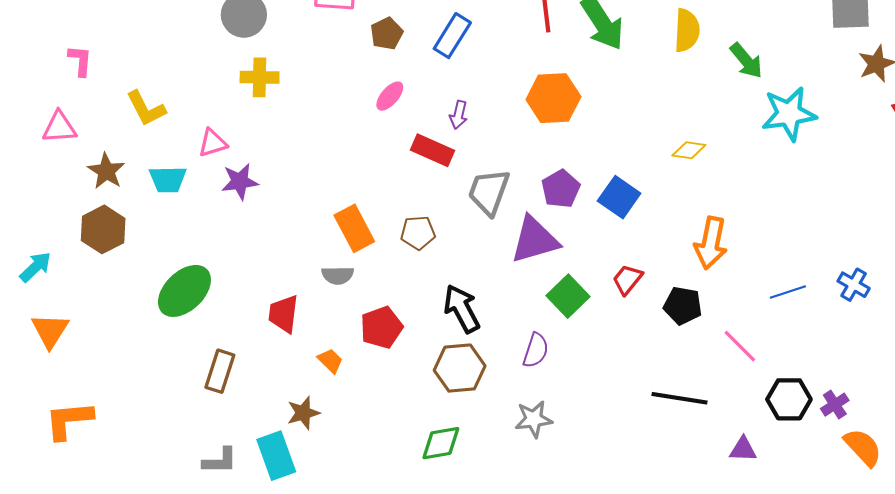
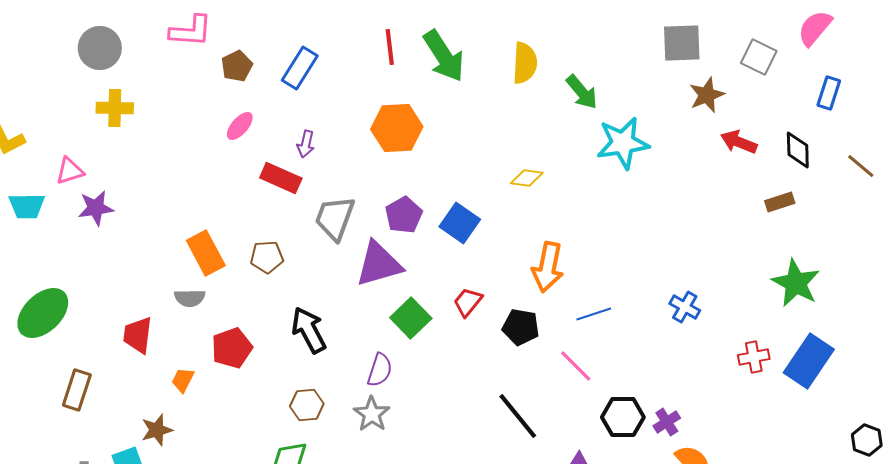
blue line: (788, 292) -> (594, 314), moved
orange trapezoid: (330, 361) -> (183, 380), turned -108
brown hexagon: (460, 368) -> (307, 405), moved, size x0.7
black line: (680, 398) -> (518, 416), turned 42
gray star: (534, 419) -> (372, 414), moved, turned -30

